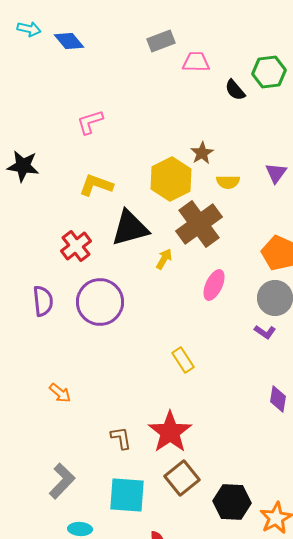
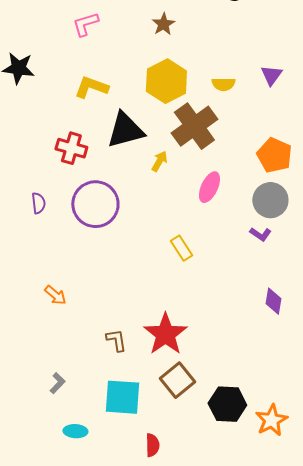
brown star: (202, 153) -> (163, 24), moved
red cross: (76, 246) -> (71, 148), turned -36
purple semicircle: (43, 301) -> (38, 203), size x0.7
yellow rectangle: (183, 360) -> (181, 248), moved
gray L-shape: (62, 481) -> (57, 383), size x0.6

